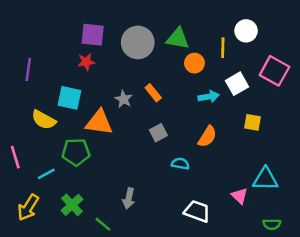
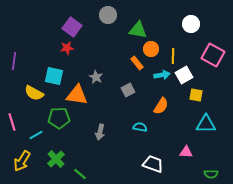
purple square: (93, 35) -> (72, 27), turned 30
gray circle: (138, 42) -> (108, 15), moved, size x0.7
yellow line: (223, 48) -> (173, 56), moved
purple line: (28, 70) -> (14, 61), moved
white square: (237, 84) -> (184, 75), moved
orange rectangle: (153, 93) -> (137, 63), moved
gray square: (158, 133) -> (128, 90), moved
cyan triangle: (265, 179) -> (206, 124), moved
pink triangle: (240, 196) -> (186, 152), turned -40
gray arrow: (129, 198) -> (100, 132), moved

